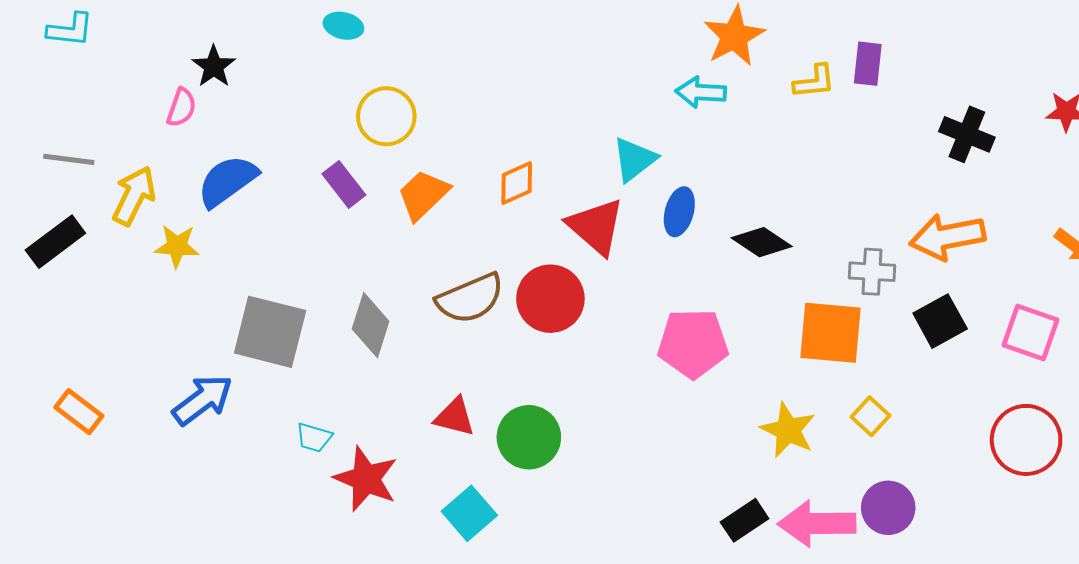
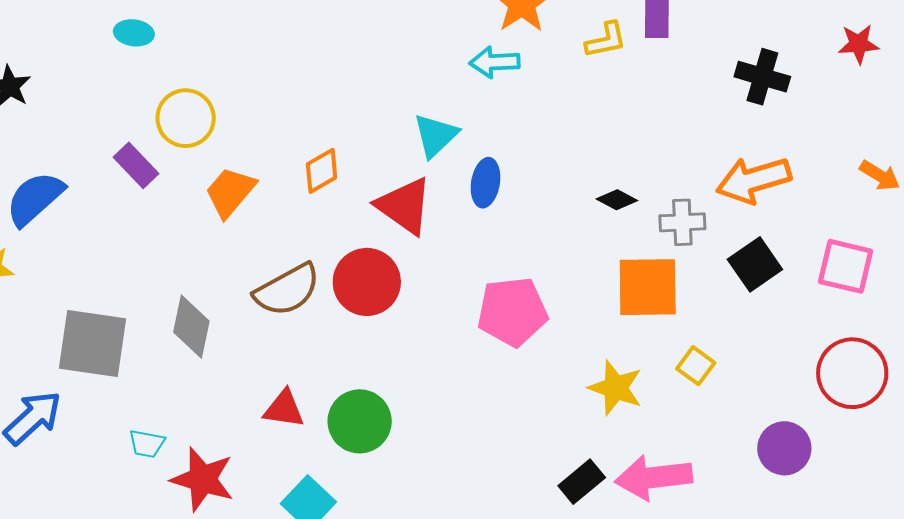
purple rectangle: (344, 184) -> (136, 165), moved
black diamond: (762, 242) -> (617, 200), moved, size x0.7
purple circle: (888, 508) -> (784, 448), moved

